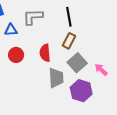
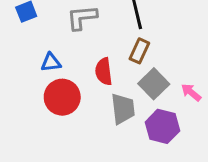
blue triangle: (11, 30) -> (51, 62), moved
red circle: (16, 55) -> (62, 97), moved, size x1.5

